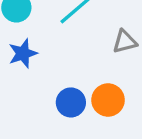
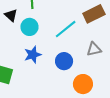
blue circle: (71, 102) -> (64, 61), moved

